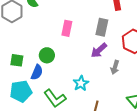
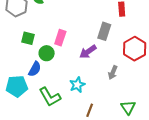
pink rectangle: (67, 28) -> (60, 38), moved
purple arrow: (99, 50) -> (88, 52), moved
green square: (17, 60) -> (28, 38), moved

